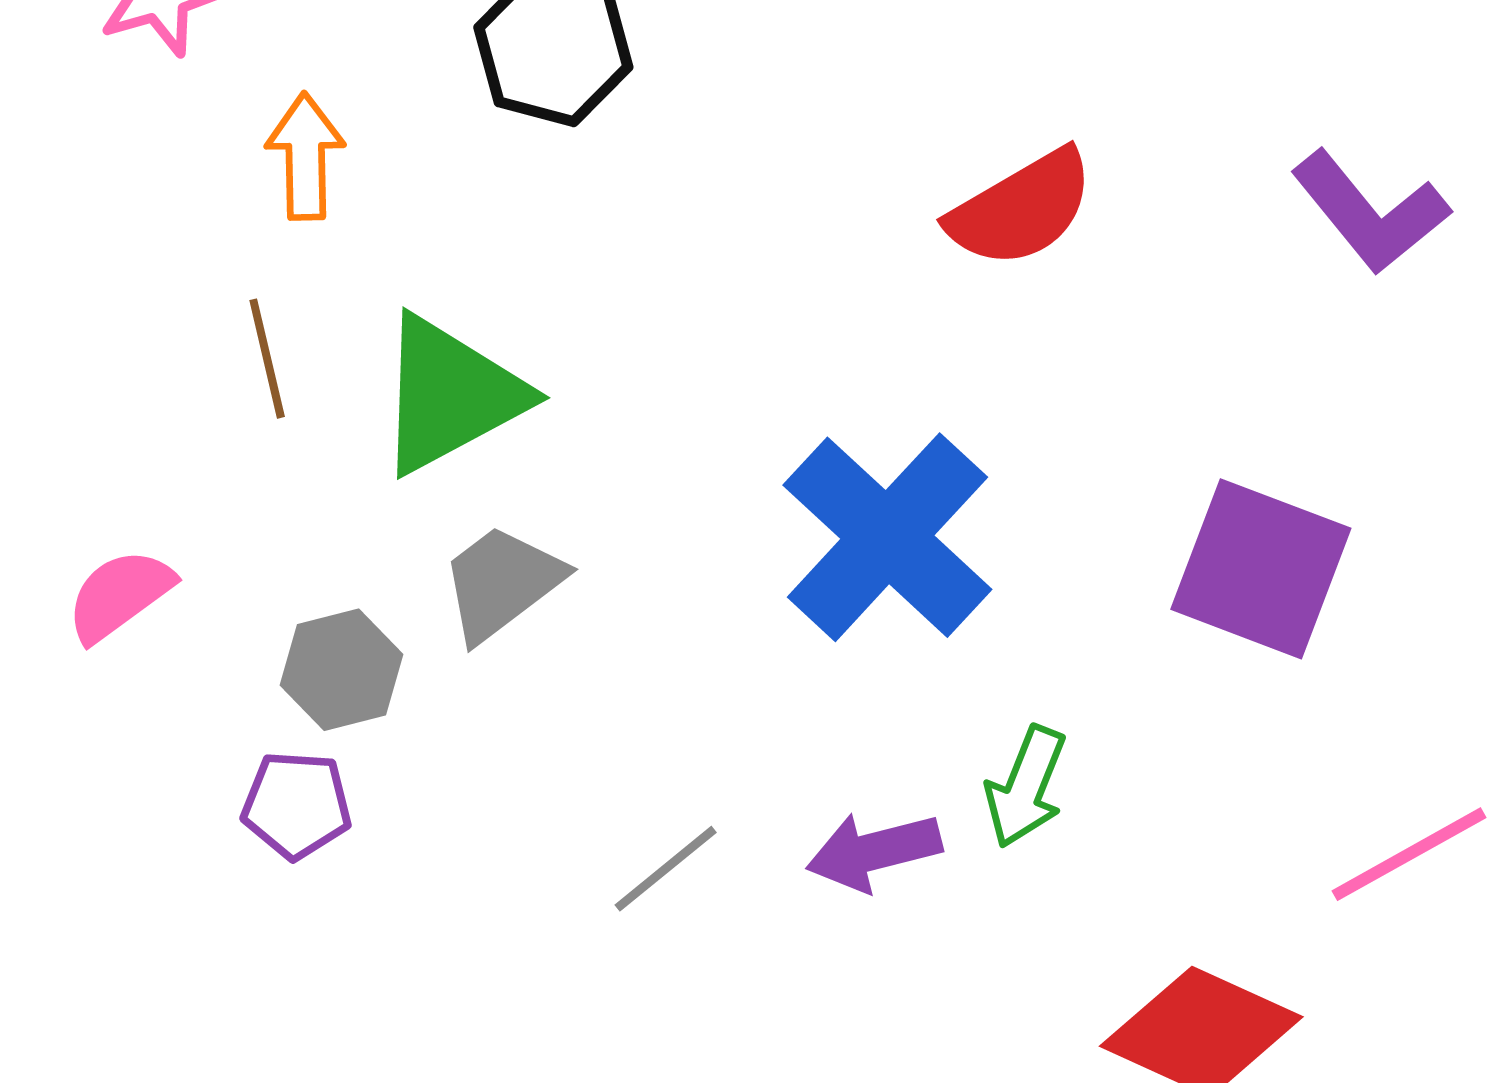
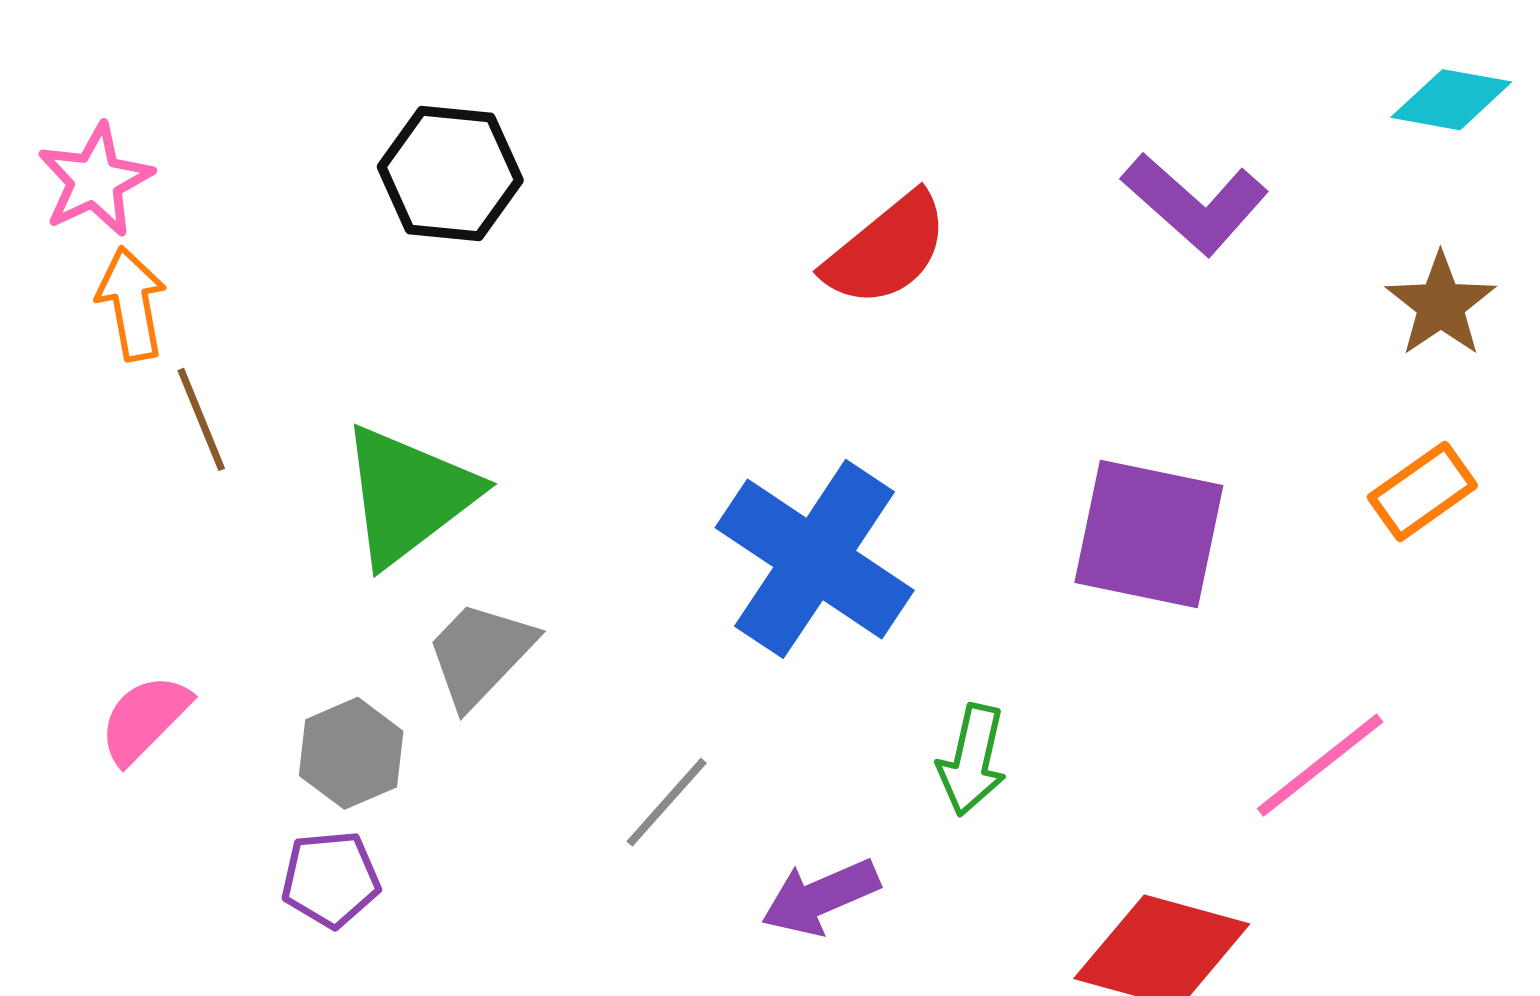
orange arrow: (305, 156) -> (132, 304), moved
brown line: (267, 359) -> (201, 419), moved
purple arrow: (874, 851) -> (820, 897), moved
gray line: (666, 869) -> (667, 802), moved

